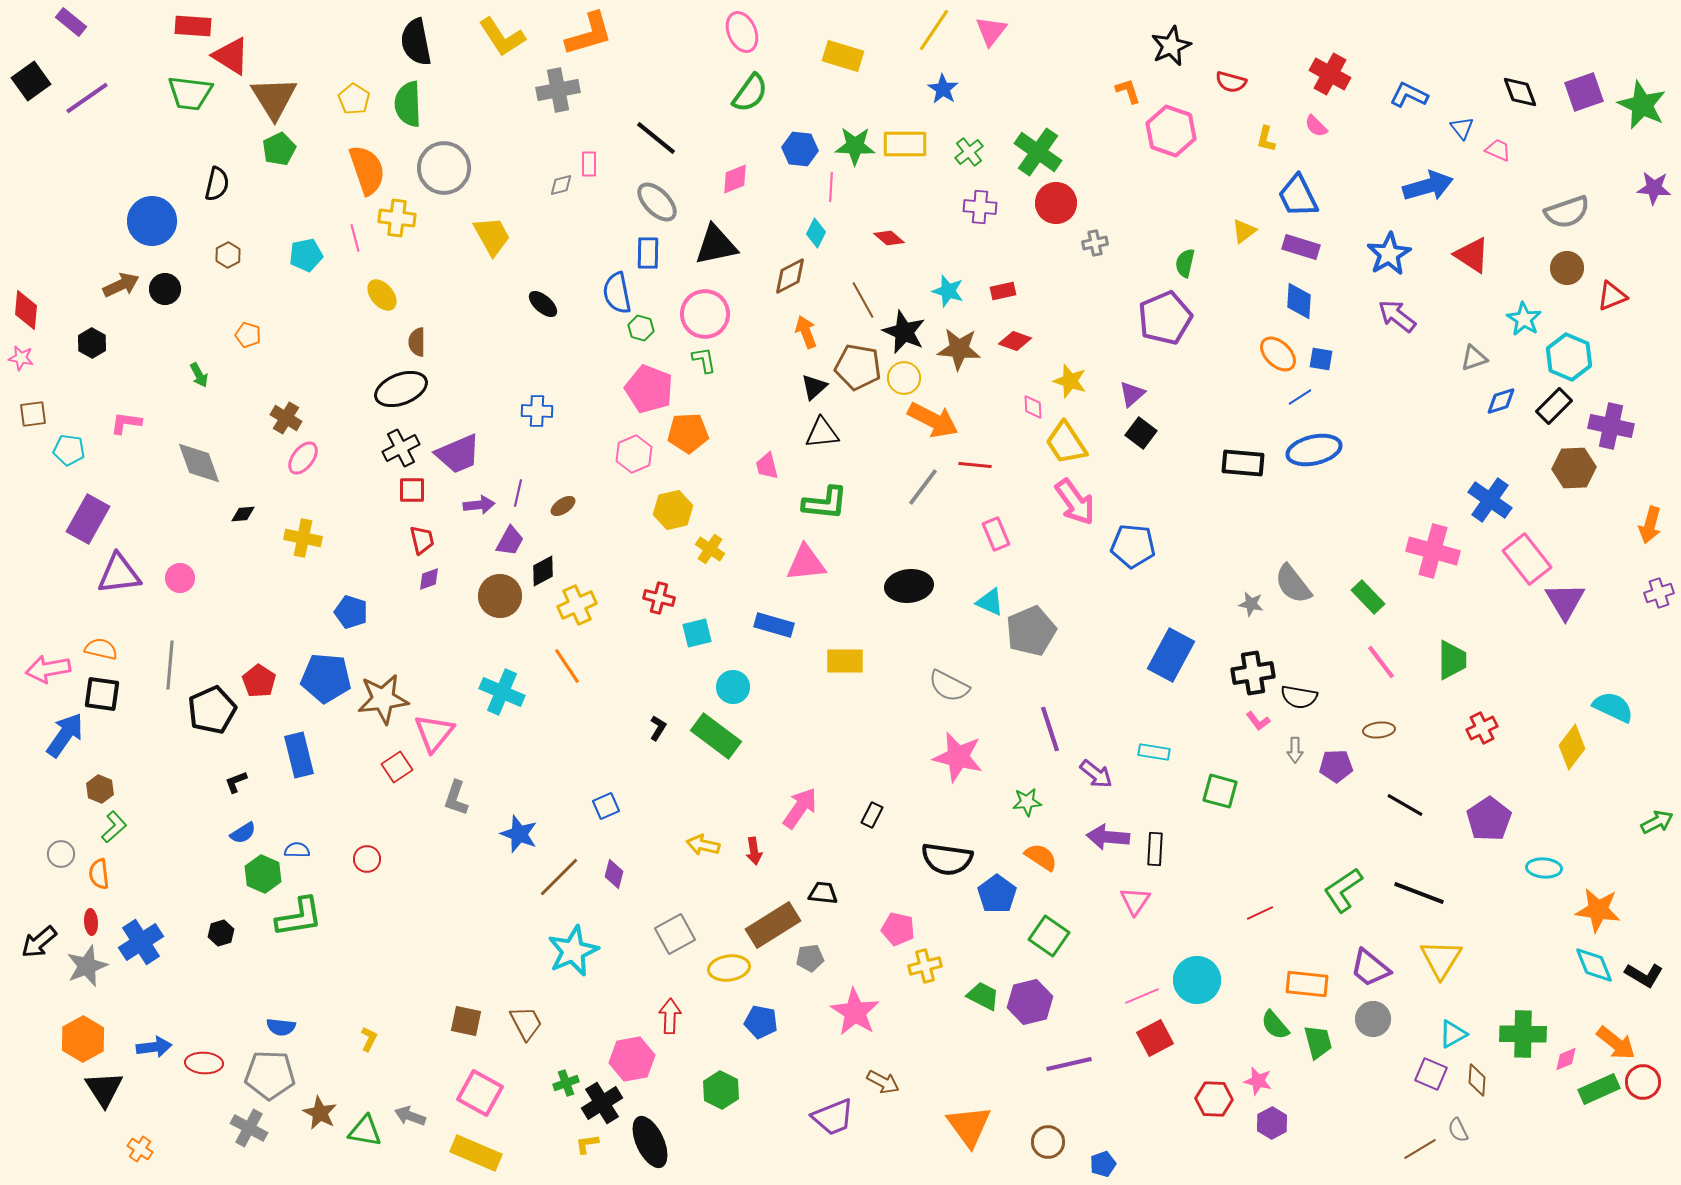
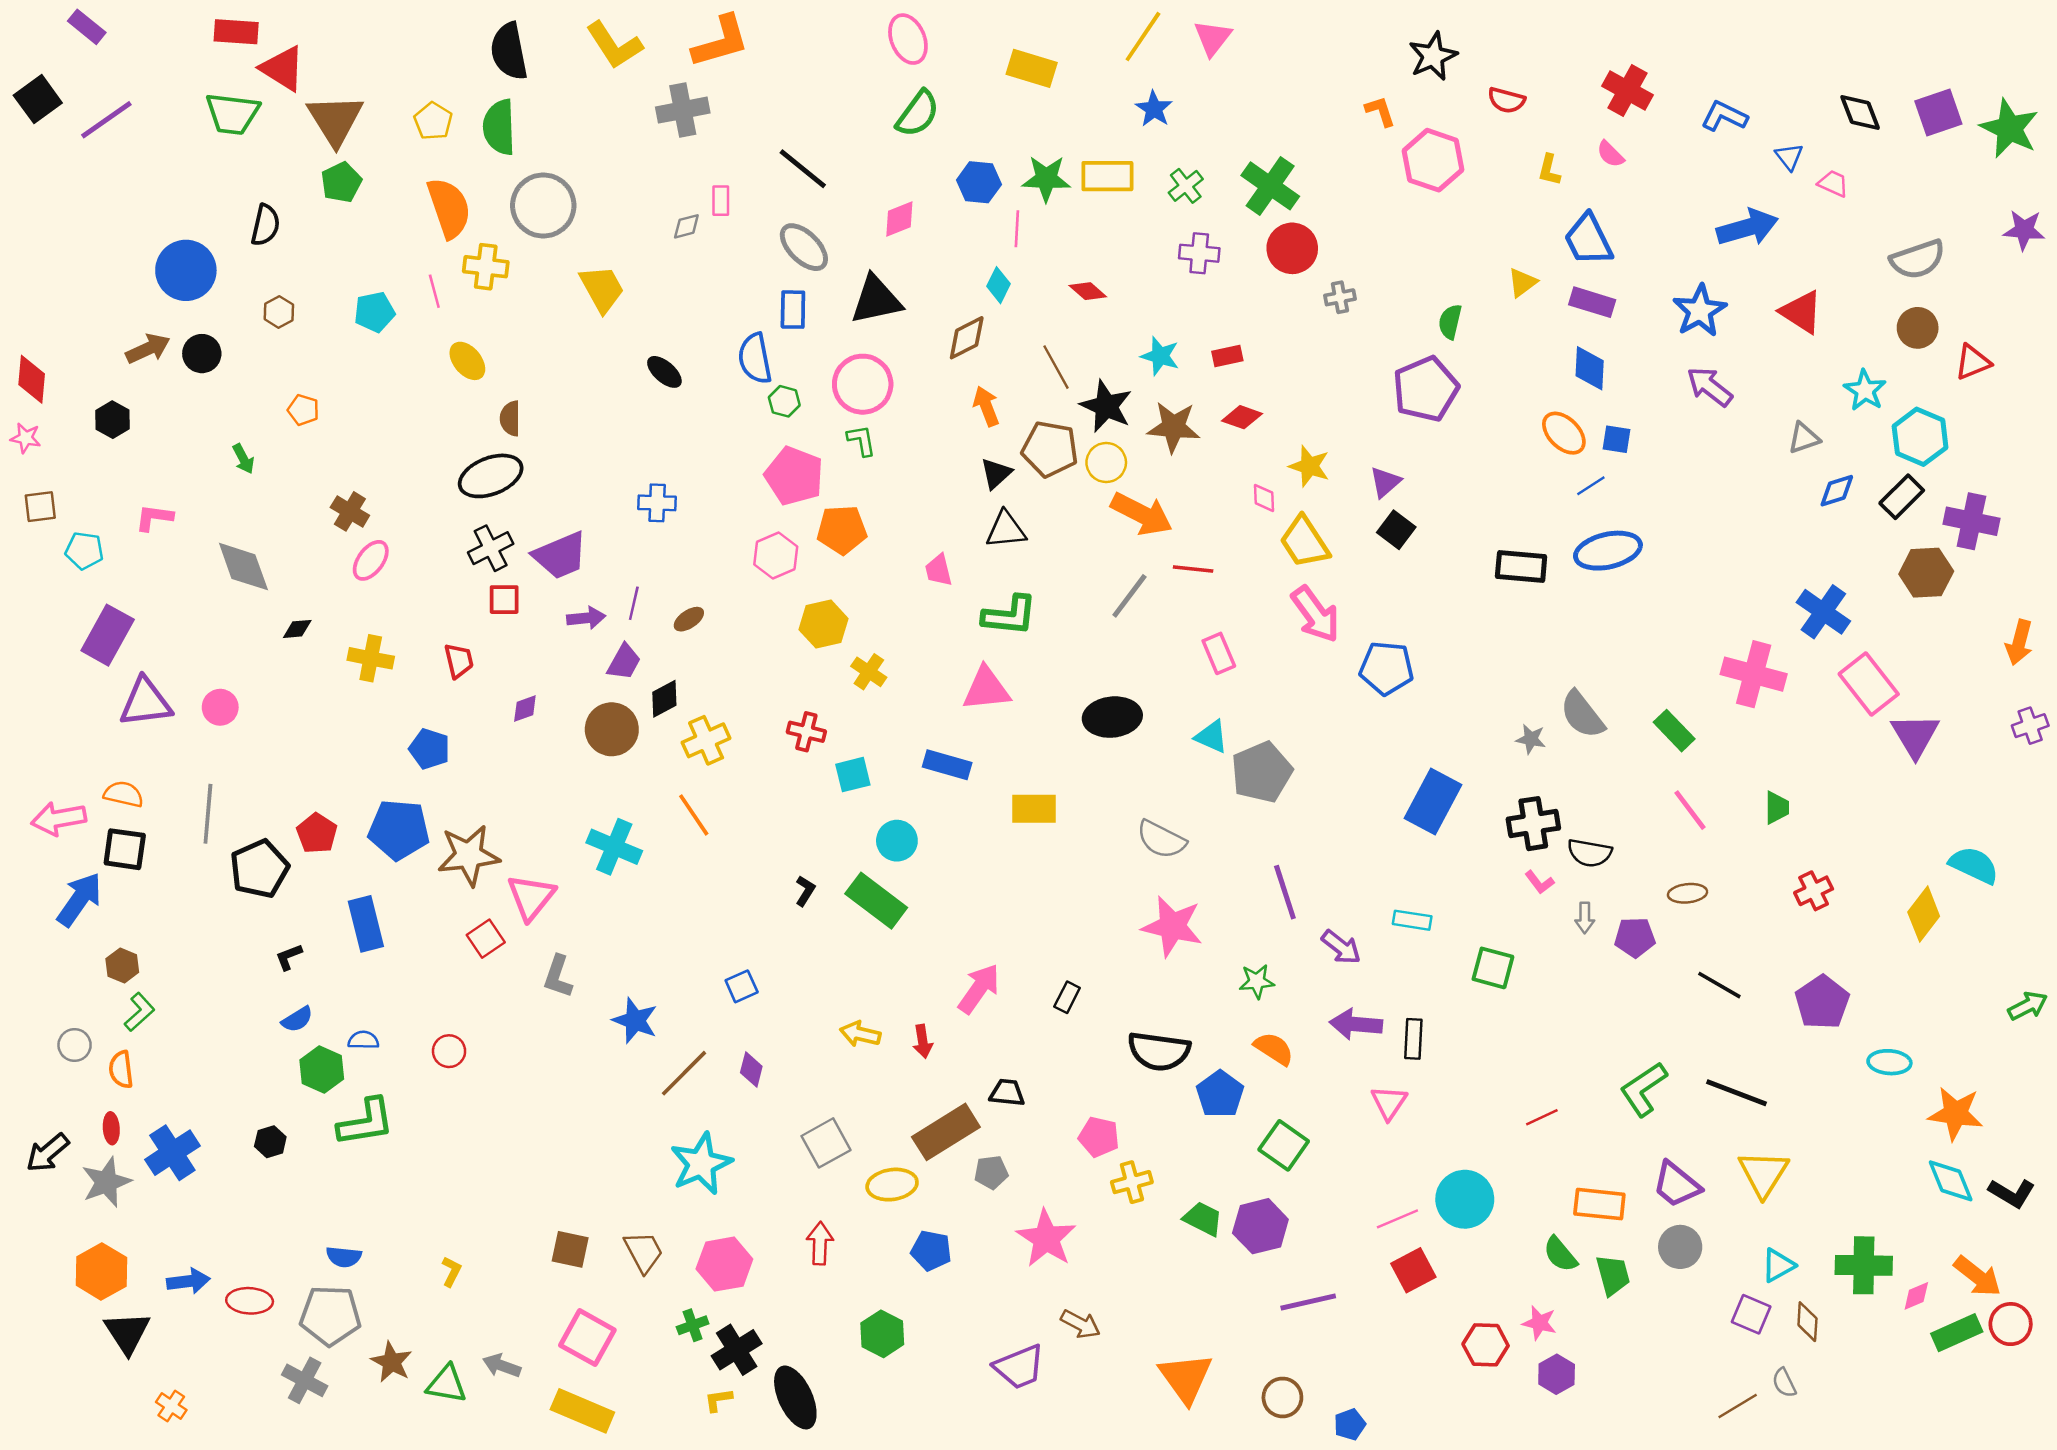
red trapezoid: (422, 540) -> (459, 661), moved
green trapezoid: (1452, 660) -> (1777, 808), size x0.7
pink hexagon: (632, 1059) -> (724, 1264), moved

